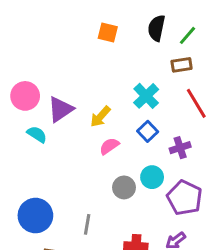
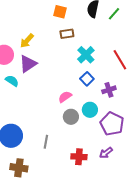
brown rectangle: (182, 65) -> (67, 34), moved
yellow arrow: (100, 117) -> (27, 41), moved
pink semicircle: (109, 146) -> (65, 97), moved

